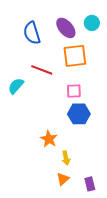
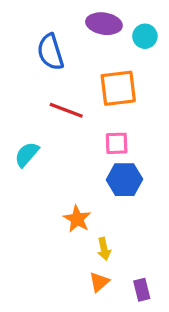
purple ellipse: (66, 28) -> (104, 24), moved, turned -40
cyan semicircle: (16, 86) -> (27, 154), moved

